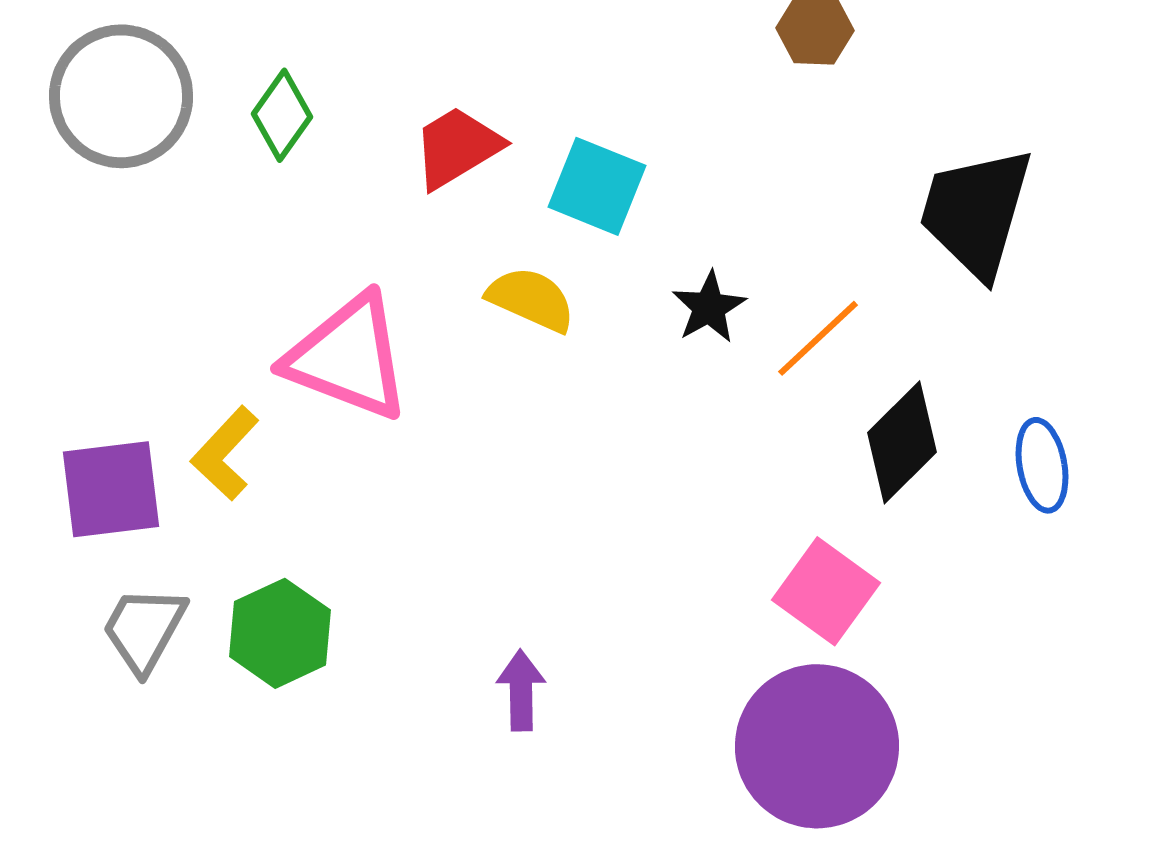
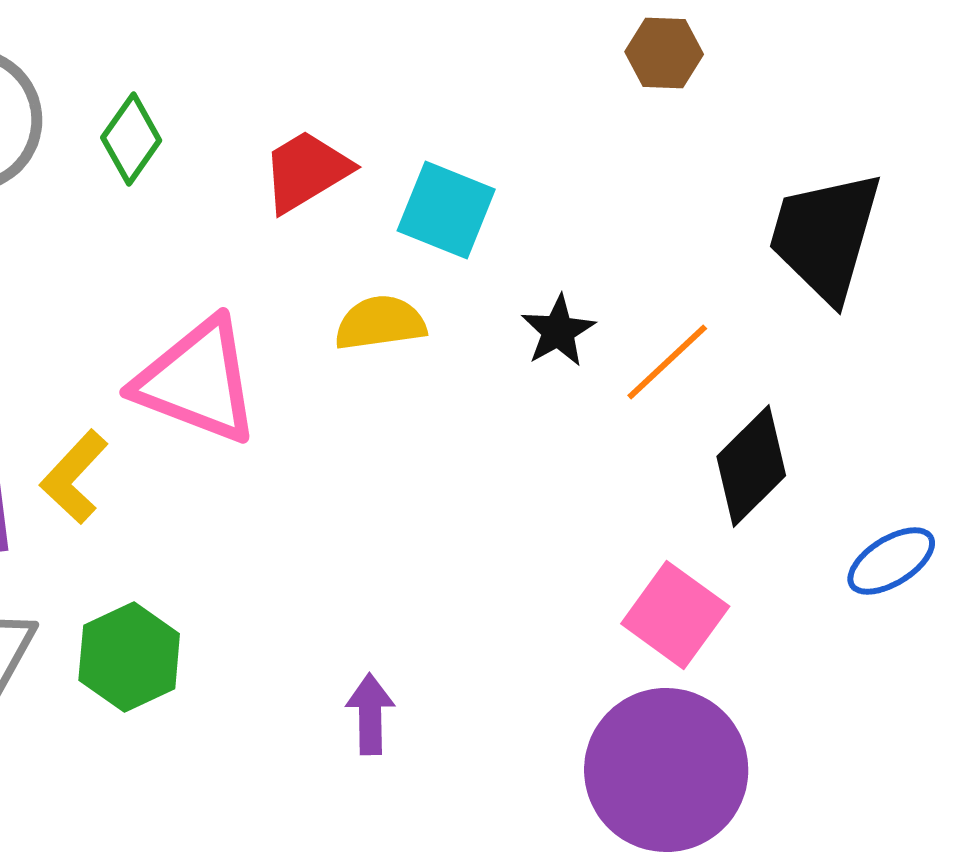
yellow semicircle: (531, 299) -> (380, 323), turned -32
blue ellipse: (1042, 465) -> (891, 561), moved, turned 68

